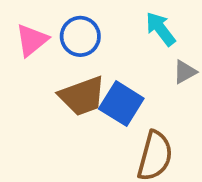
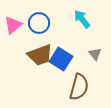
gray triangle: (185, 72) -> (95, 54), moved, turned -40

